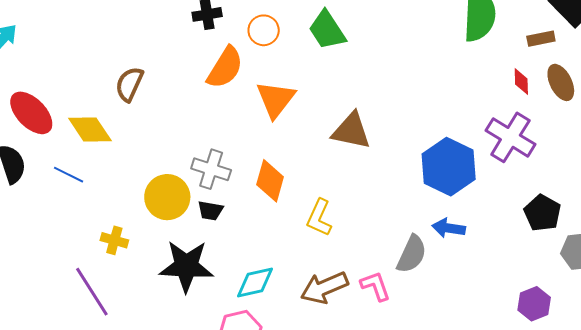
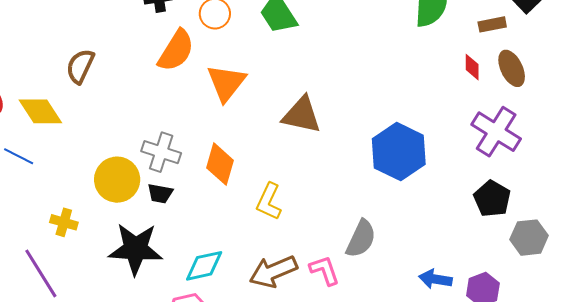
purple cross: (510, 137) -> (496, 132), moved
blue arrow: (449, 228) -> (435, 279), moved

